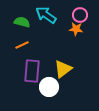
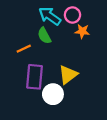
pink circle: (80, 15) -> (72, 15), moved
green semicircle: (22, 22) -> (44, 36), moved, turned -133

